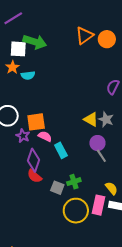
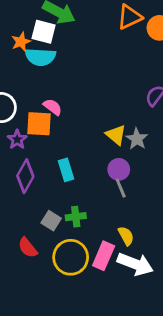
white square: (18, 49) -> (44, 32), moved
cyan semicircle: (28, 75) -> (40, 57), size x1.5
pink semicircle: (45, 136) -> (53, 107), moved
red semicircle: (35, 176) -> (28, 248), moved

